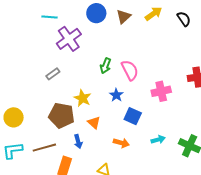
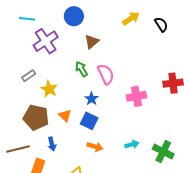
brown triangle: (124, 16) -> (92, 42), moved
green arrow: (106, 66) -> (82, 69), turned 126
yellow star: (82, 98) -> (49, 89), moved
blue square: (133, 116) -> (89, 121), moved
orange triangle: (94, 122) -> (65, 116), moved

